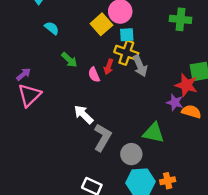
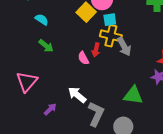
green arrow: (69, 60) -> (46, 46), moved
purple arrow: (24, 74) -> (50, 109), moved
green triangle: (154, 133) -> (133, 95), moved

